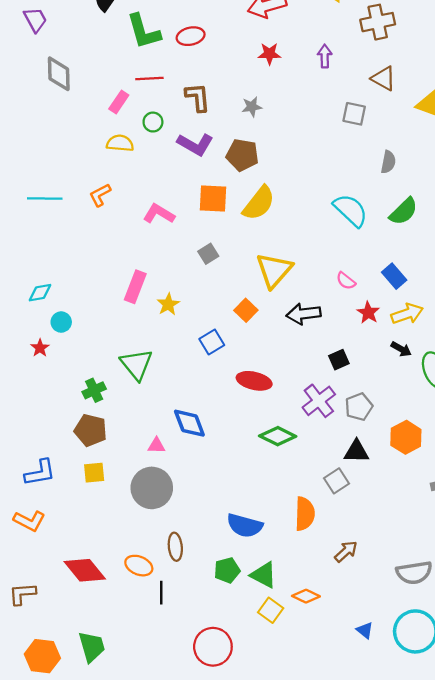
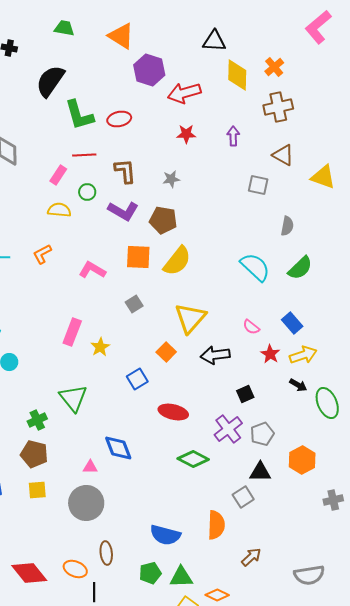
green triangle: (264, 575) -> (181, 577), turned -30

